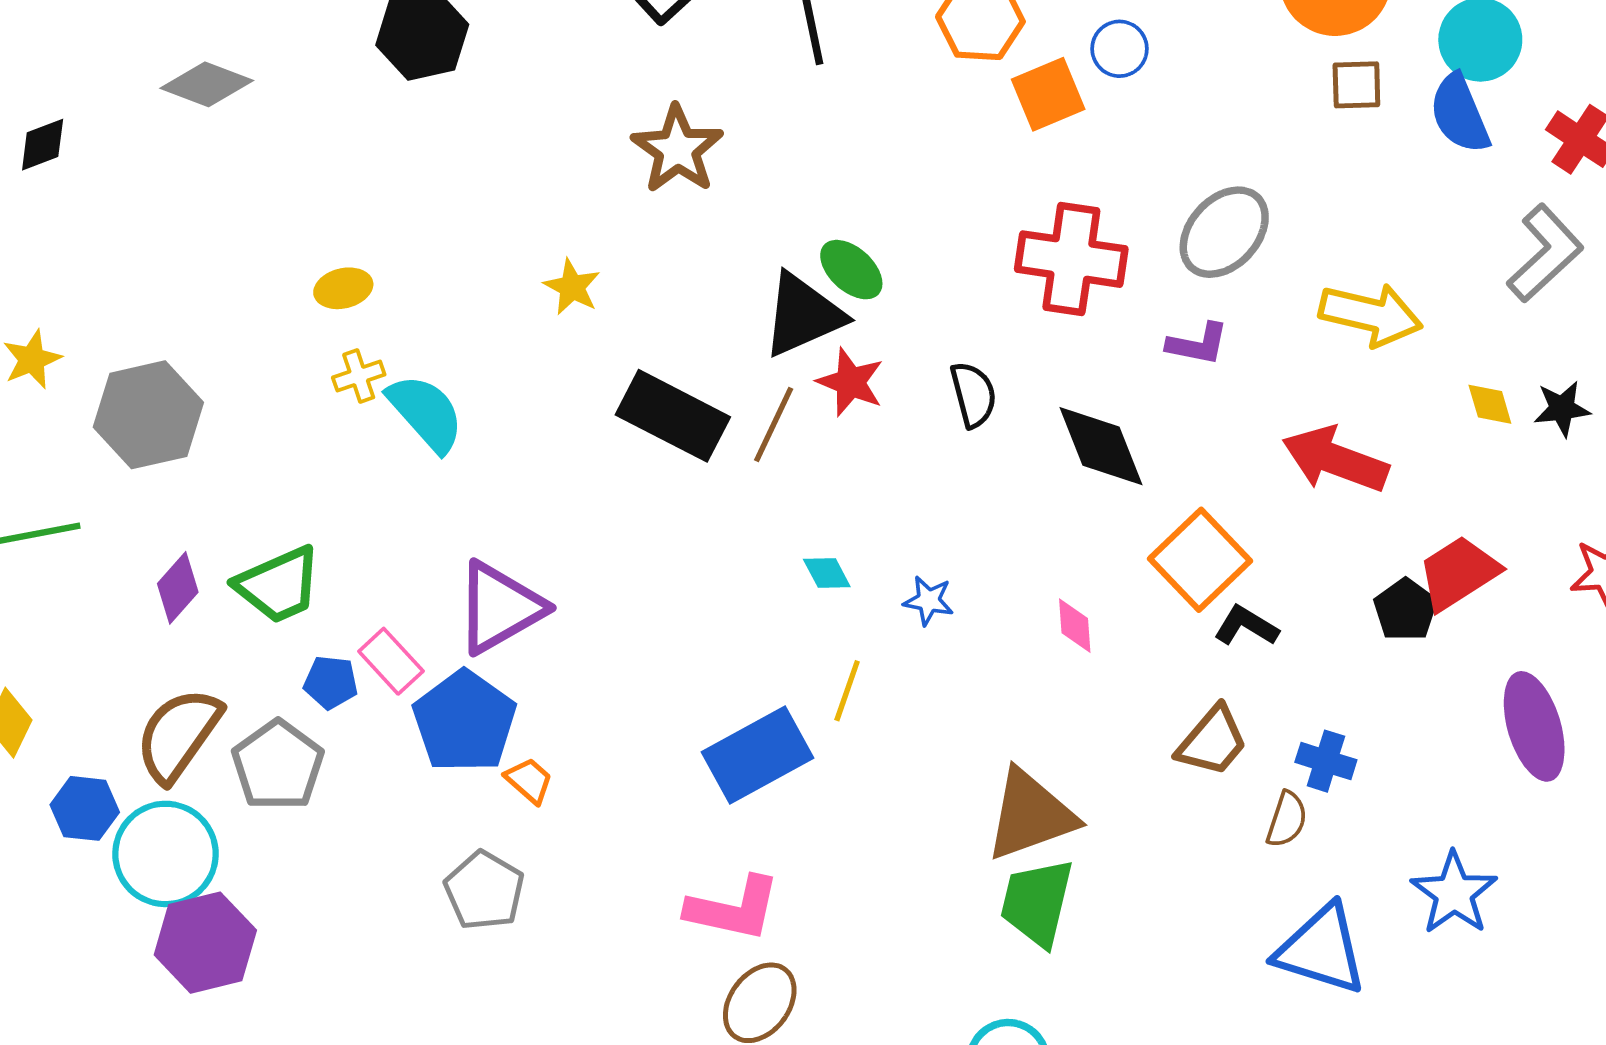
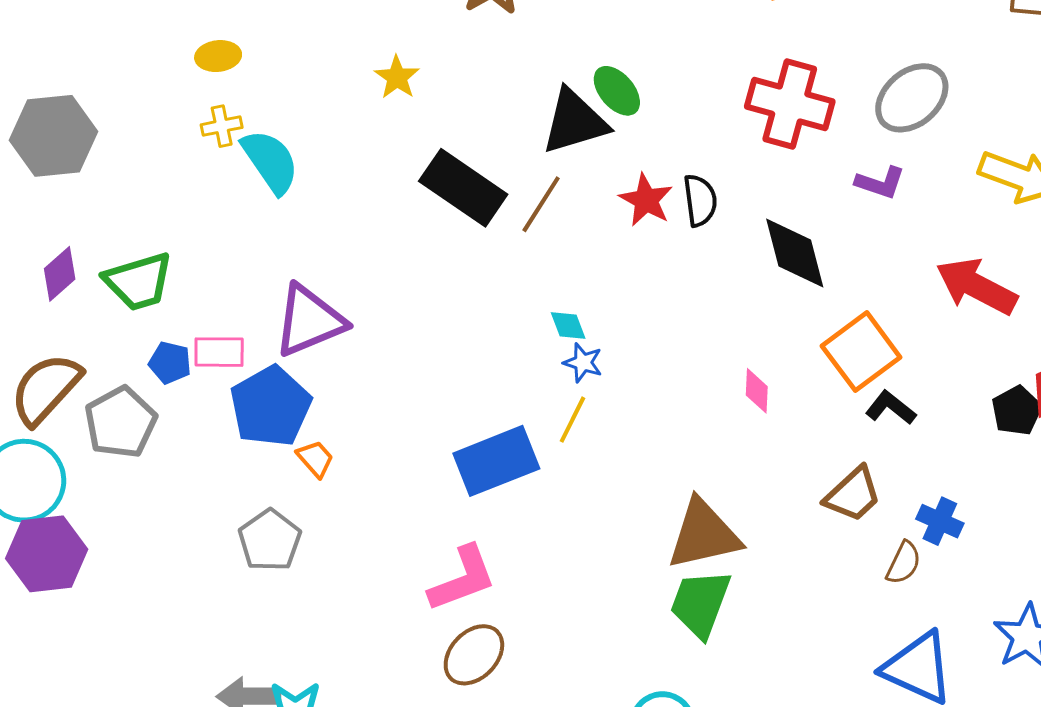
red star: (850, 382) -> (646, 200), moved
blue star: (929, 601) -> (583, 363), moved
pink rectangle: (391, 661) -> (219, 352), turned -54
pink L-shape: (733, 909) -> (462, 579), turned -40

